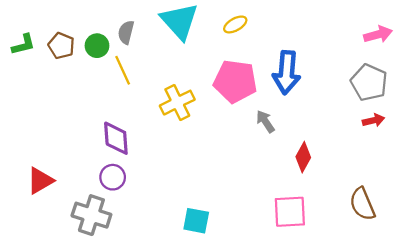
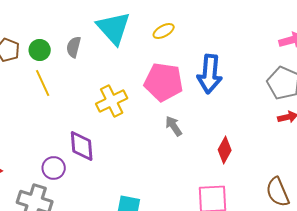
gray semicircle: (126, 32) -> (74, 47), moved
yellow line: (123, 70) -> (43, 83), moved
gray arrow: (265, 121) -> (174, 126), moved
purple diamond: (116, 138) -> (82, 146), moved

